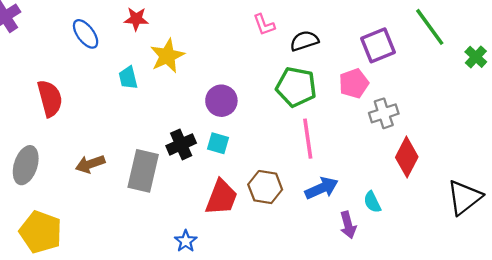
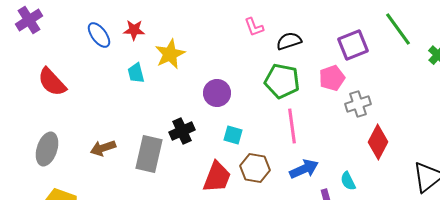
red star: (136, 19) -> (134, 30), moved
red semicircle: (50, 98) -> (52, 82), moved, turned 152
cyan square: (218, 143) -> (233, 135), moved

